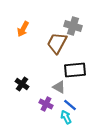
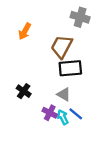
gray cross: (73, 26) -> (80, 17), moved
black rectangle: (75, 70) -> (70, 68), moved
cyan arrow: (66, 117) -> (63, 117), moved

